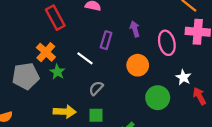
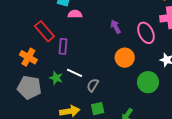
purple rectangle: (106, 40) -> (63, 46), moved
orange cross: (46, 52) -> (28, 57), moved
white line: (85, 58) -> (75, 73), moved
gray pentagon: (26, 76) -> (29, 87), turned 30

